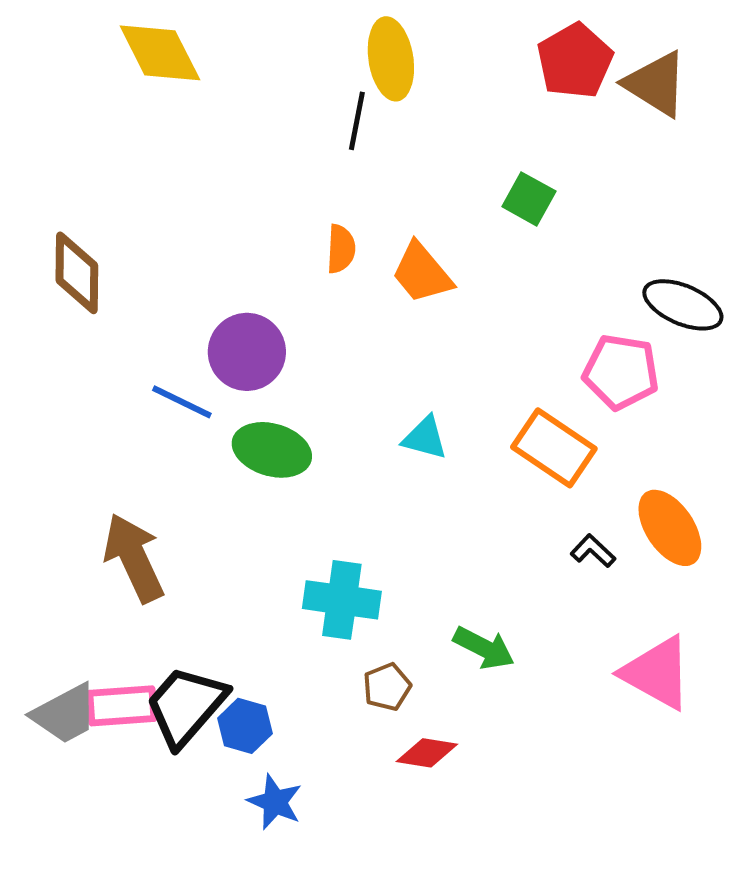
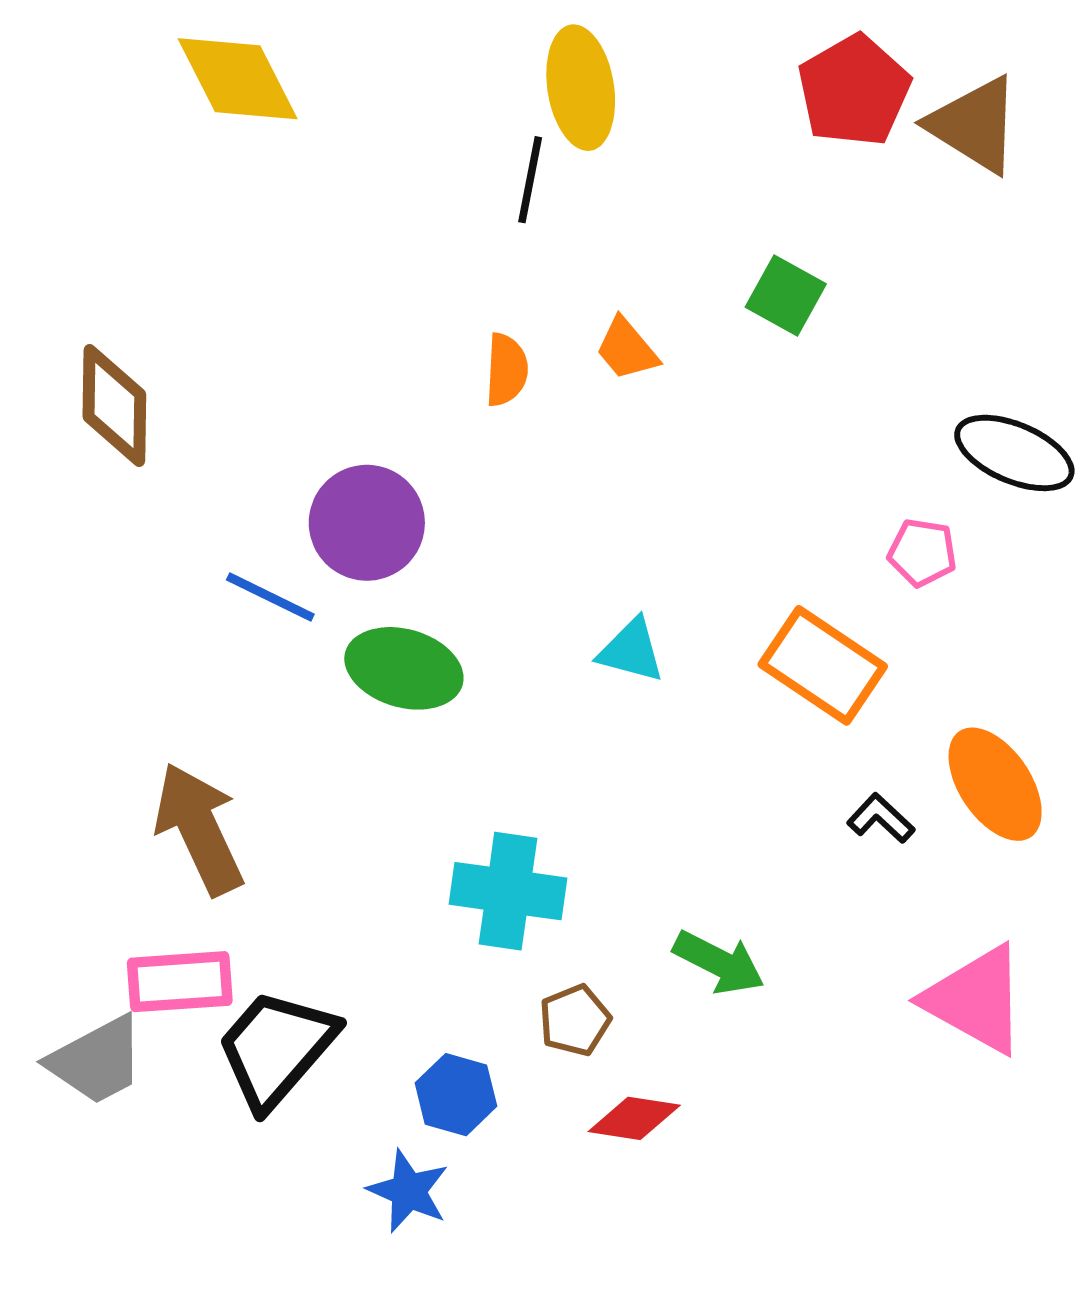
orange trapezoid: (422, 273) -> (627, 349), moved, size x0.7
pink pentagon: (621, 372) -> (922, 552), size x0.6
pink rectangle: (122, 706) -> (180, 982), moved
blue hexagon: (245, 726) -> (456, 1095), moved

